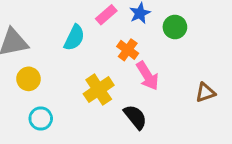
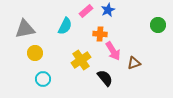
green circle: (175, 27) -> (158, 25), moved
orange cross: (128, 50) -> (100, 34), turned -32
brown triangle: (205, 93) -> (134, 63), moved

